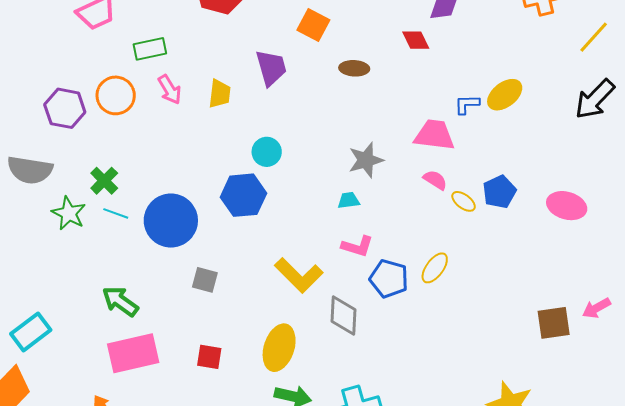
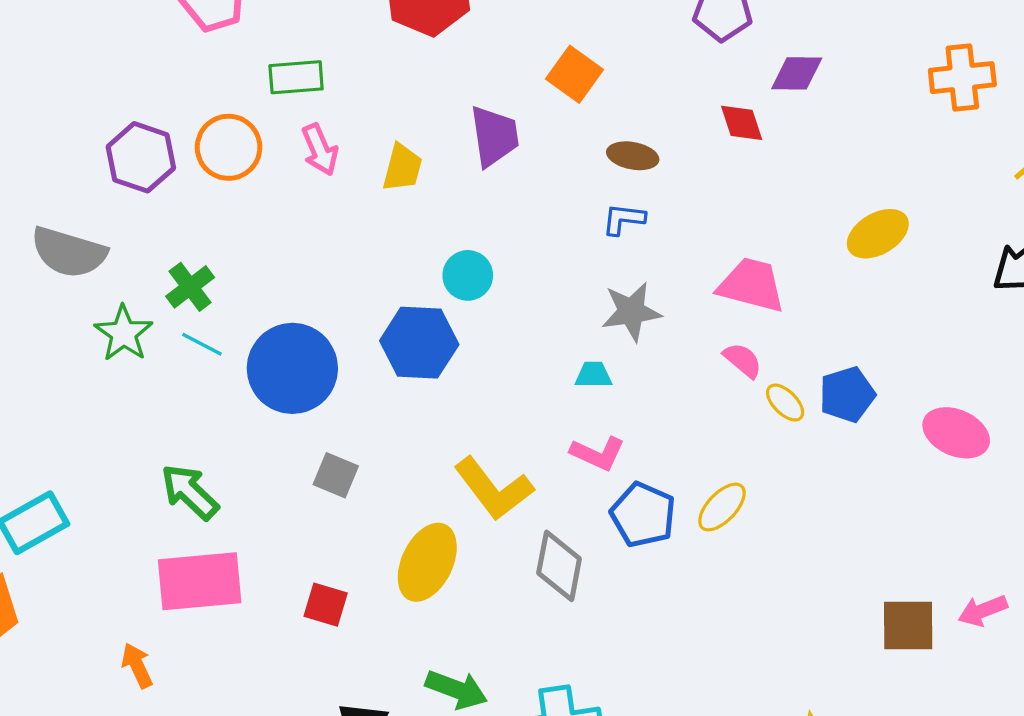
blue L-shape: (467, 104) -> (624, 219), moved
yellow ellipse: (279, 348) -> (427, 562), moved

